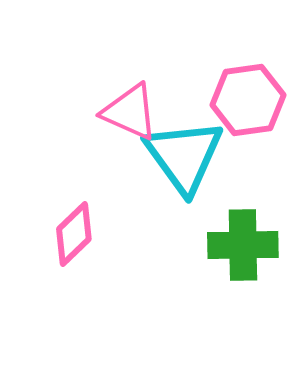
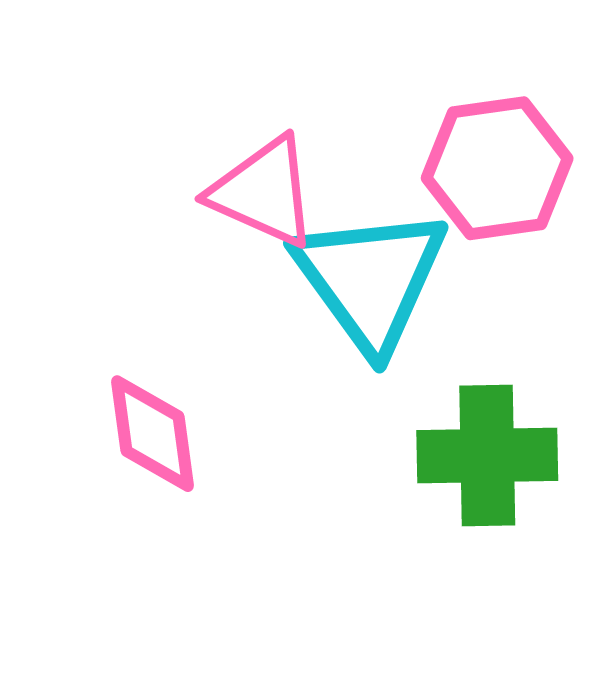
pink diamond: (74, 234) -> (153, 434), turned -54

